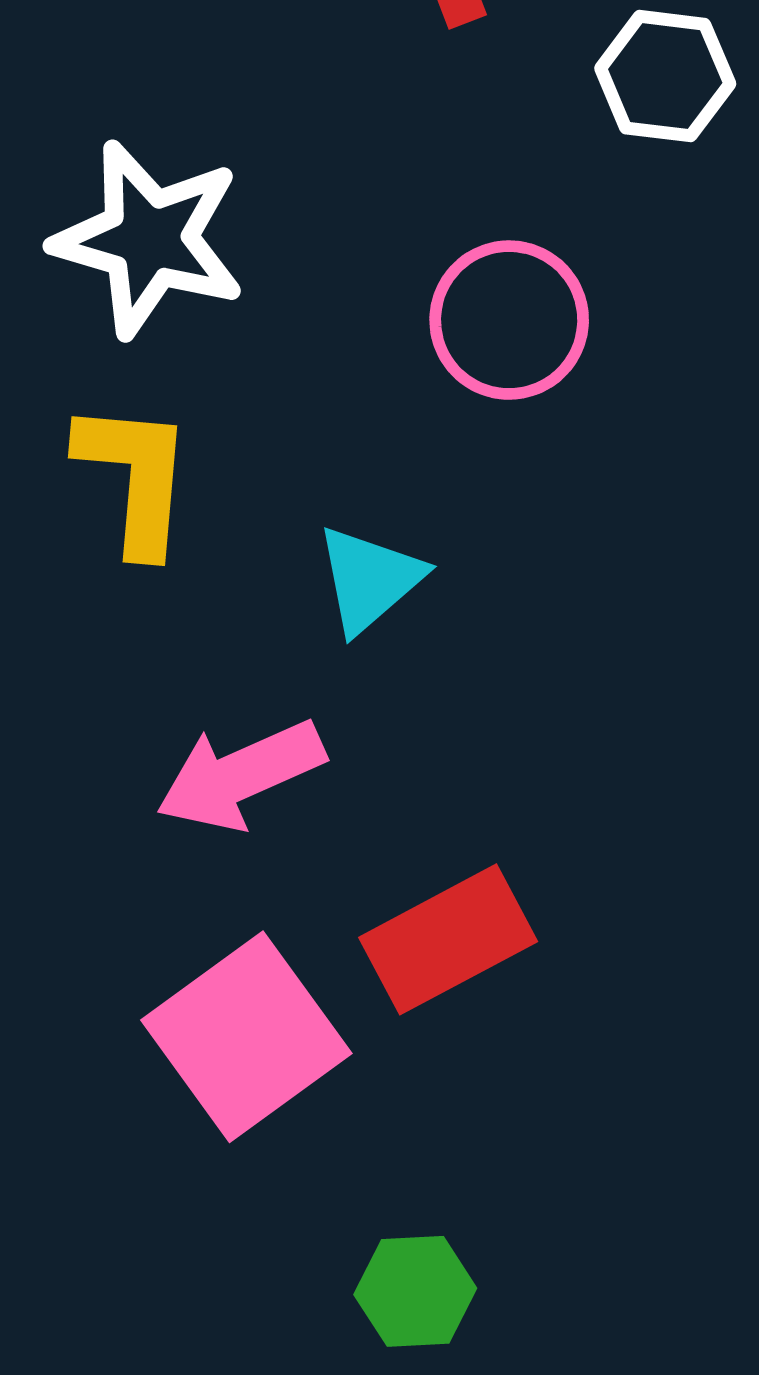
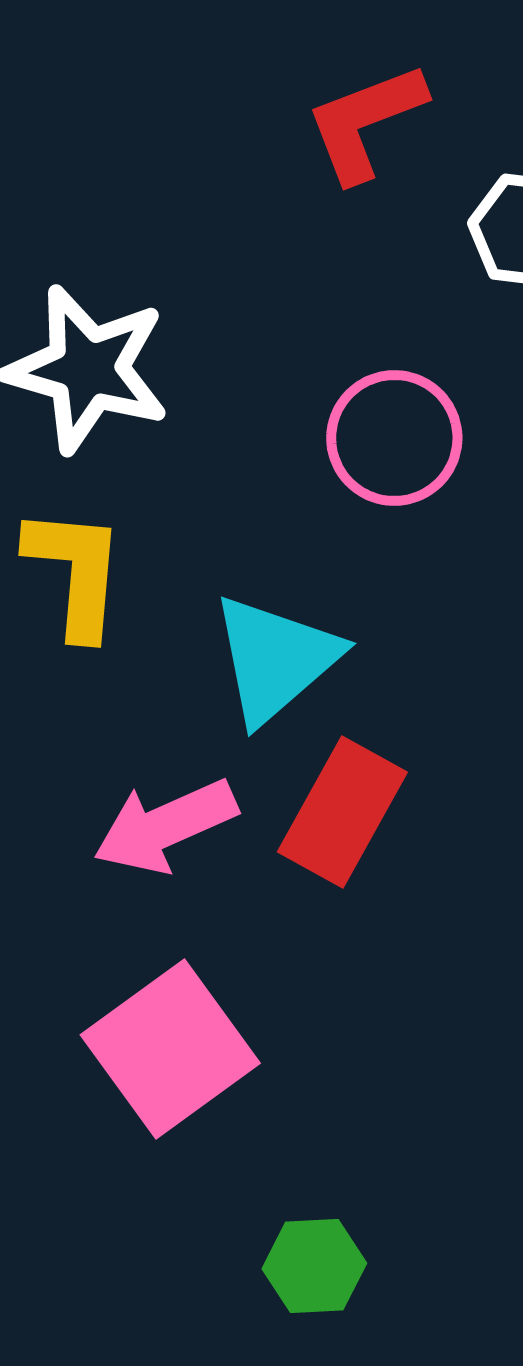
cyan triangle: (370, 579) -> (275, 659), size x1.4
red rectangle: (448, 939) -> (342, 812), moved, turned -33

